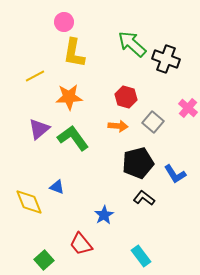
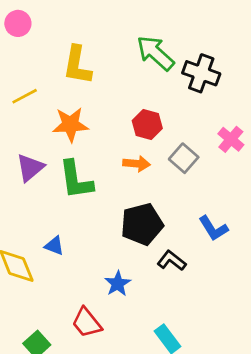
pink circle: (64, 22) -> (18, 23), moved
green L-shape: (73, 138) -> (76, 180), turned -152
black pentagon: (138, 163) -> (142, 224), moved

